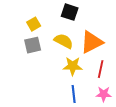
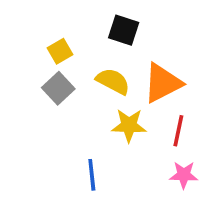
gray square: (33, 45) -> (58, 88), turned -30
blue line: (74, 94) -> (92, 175), moved

